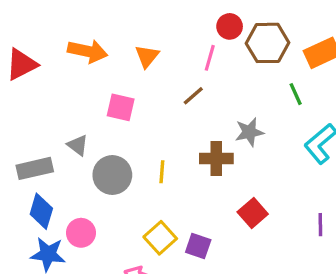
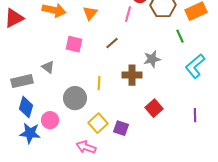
brown line: (193, 96) -> (112, 43), moved
gray circle: (112, 175) -> (75, 98), moved

